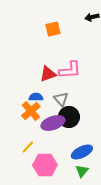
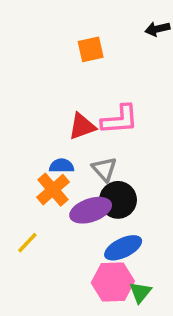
yellow line: (28, 147) -> (27, 243), moved
blue ellipse: (82, 152) -> (123, 248), moved
pink hexagon: (45, 165) -> (113, 282), moved

